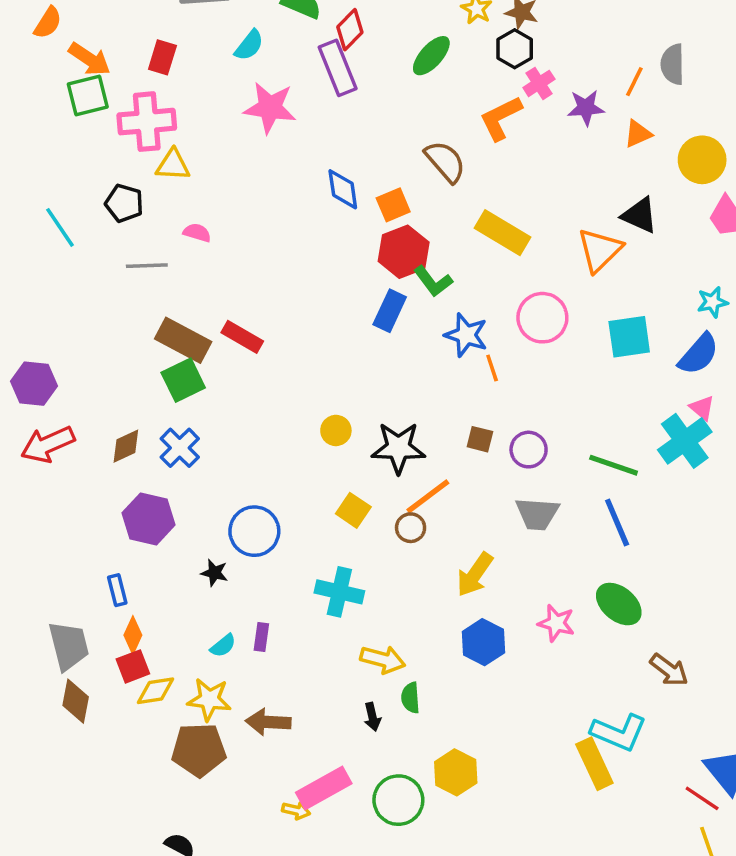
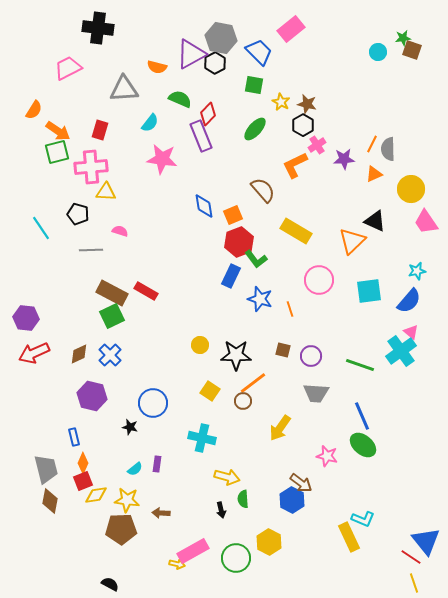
gray semicircle: (673, 64) -> (388, 149), moved
blue star: (466, 335) -> (260, 299), moved
blue line: (617, 522) -> (362, 416), moved
blue hexagon: (483, 642) -> (292, 500), moved
brown arrow: (669, 670) -> (301, 483), moved
brown arrow: (268, 722) -> (161, 513), size x0.7
cyan L-shape: (619, 732) -> (363, 519), size x0.7

